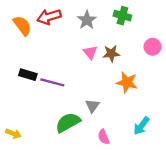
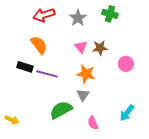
orange semicircle: (22, 26) -> (39, 45), moved
pink circle: (153, 47) -> (126, 64), moved
orange star: (127, 82) -> (86, 74), moved

